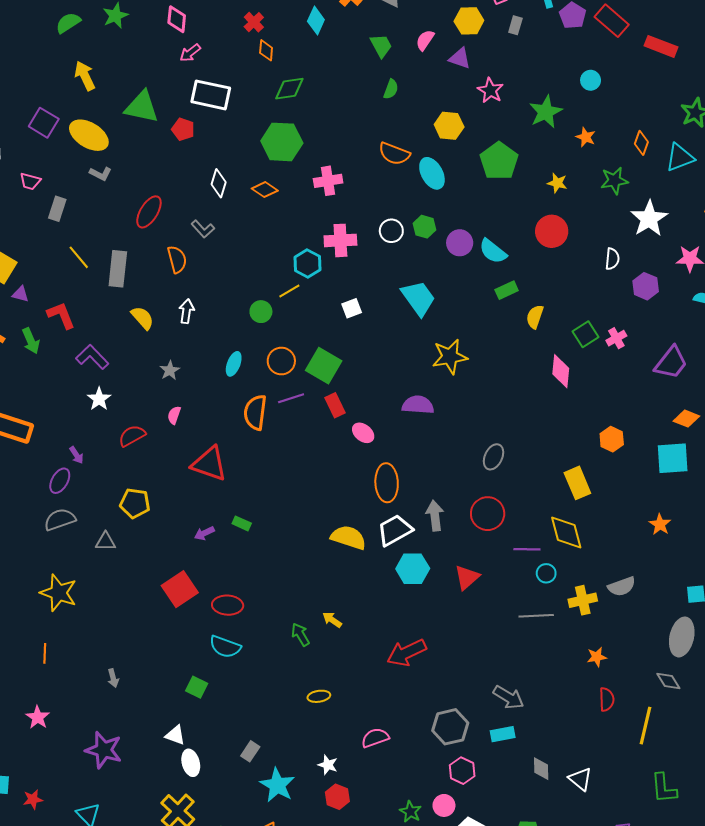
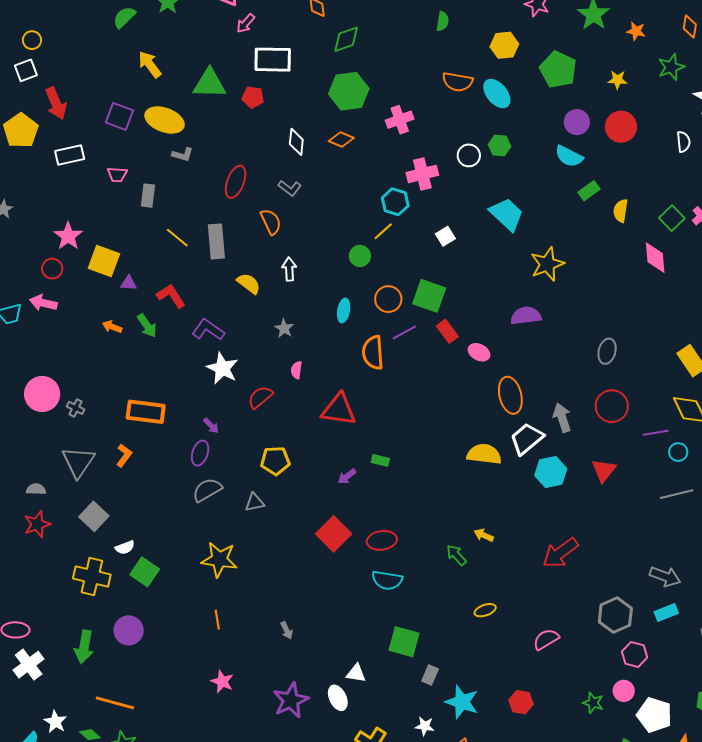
purple circle: (460, 243) -> (577, 122), moved
white star: (99, 399) -> (222, 368), size x1.4
green square: (197, 687) -> (404, 642), moved, size x1.5
purple star: (104, 750) -> (291, 700), turned -30
white ellipse: (191, 763) -> (338, 698), moved
white star: (328, 765) -> (425, 726), moved

